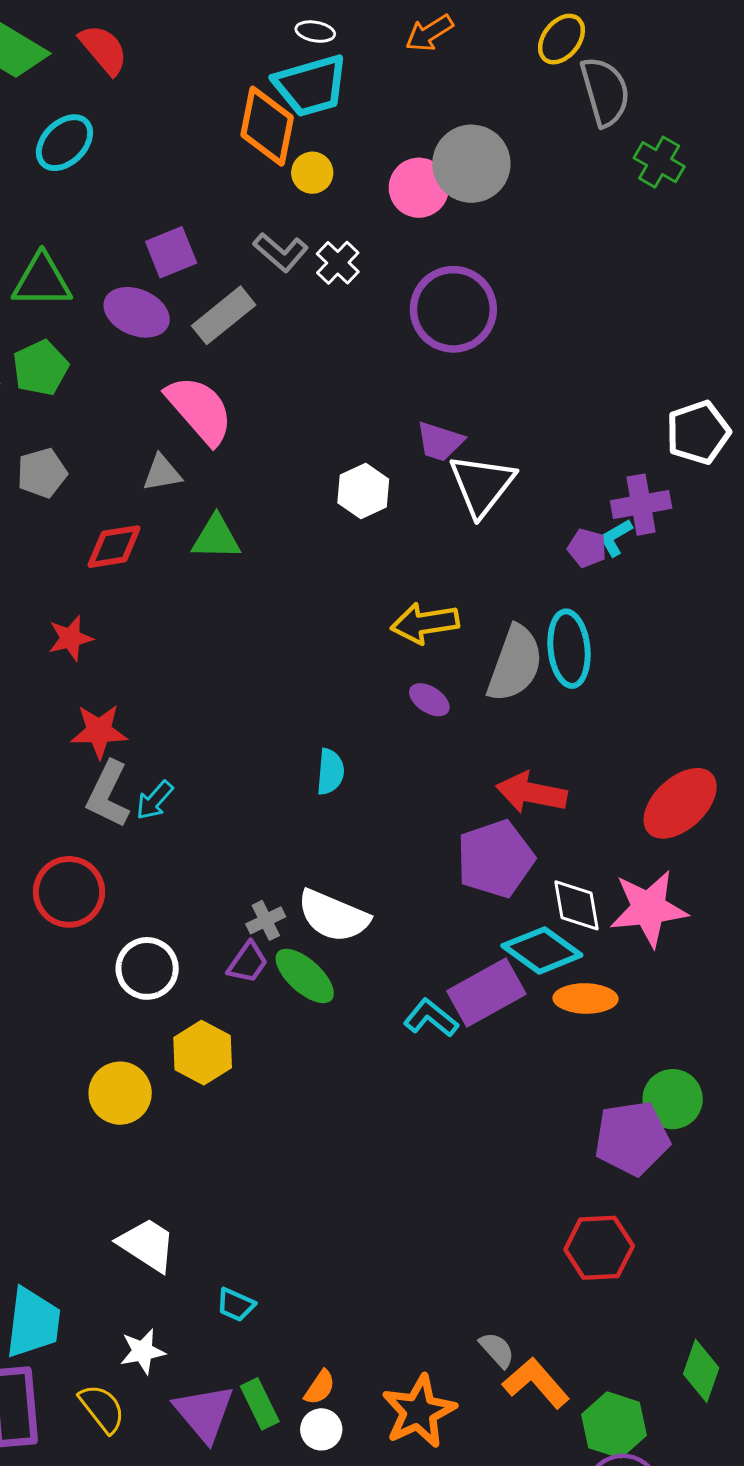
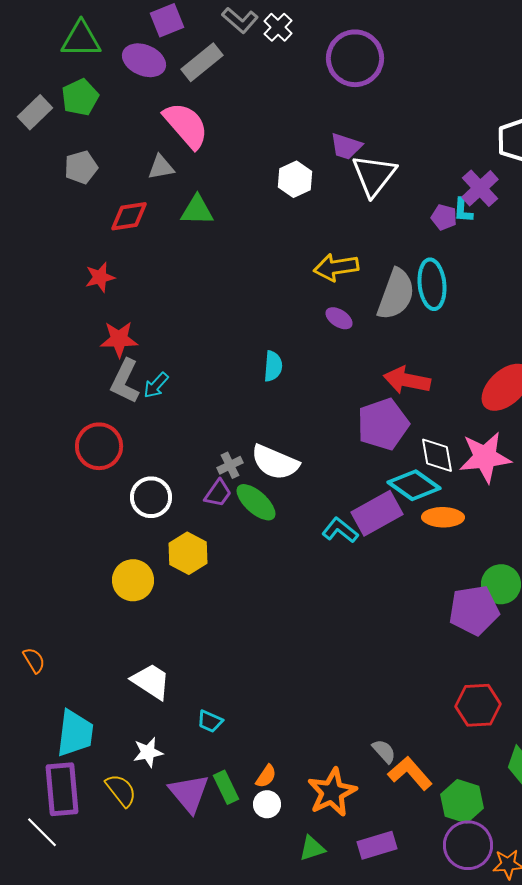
purple cross: (641, 505) -> (480, 188), turned -33
cyan L-shape: (616, 538) -> (463, 210), turned -56
red hexagon: (599, 1248) -> (478, 705), moved

